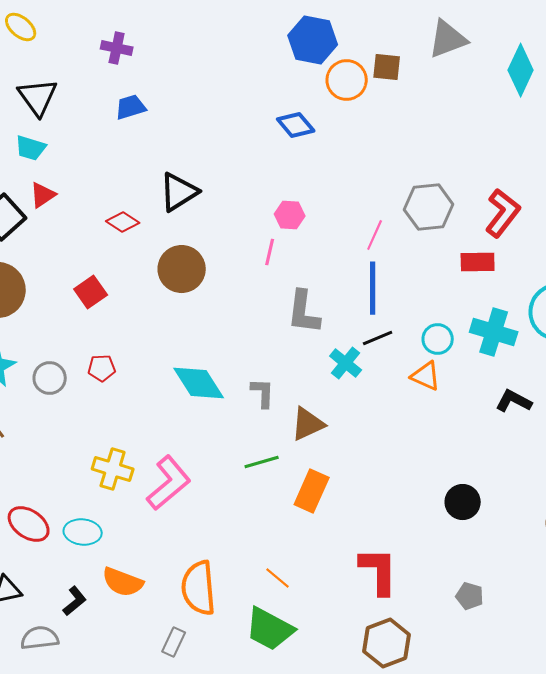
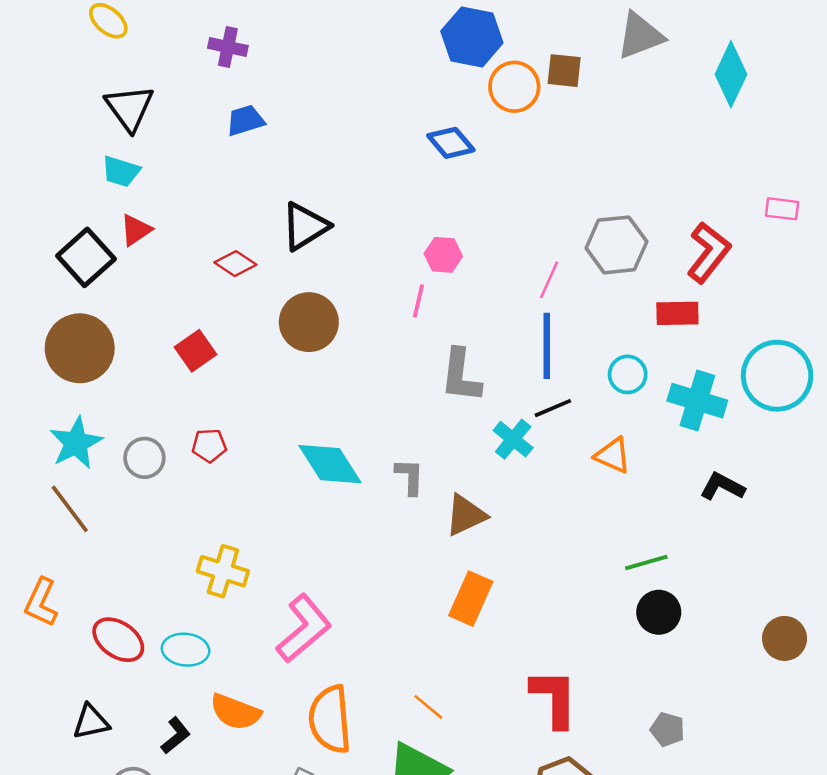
cyan circle: (438, 339) -> (628, 374), moved
green line: (262, 462) -> (646, 562), moved
pink L-shape: (169, 483) -> (304, 628), moved

